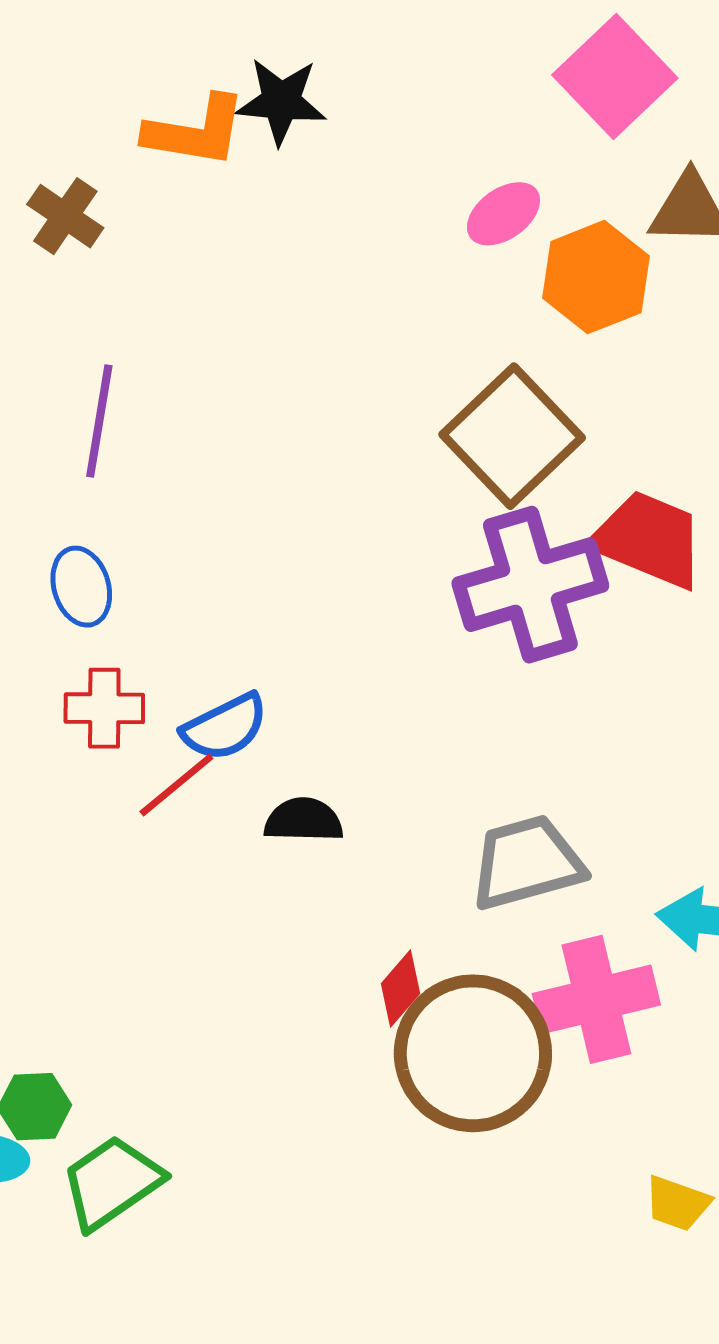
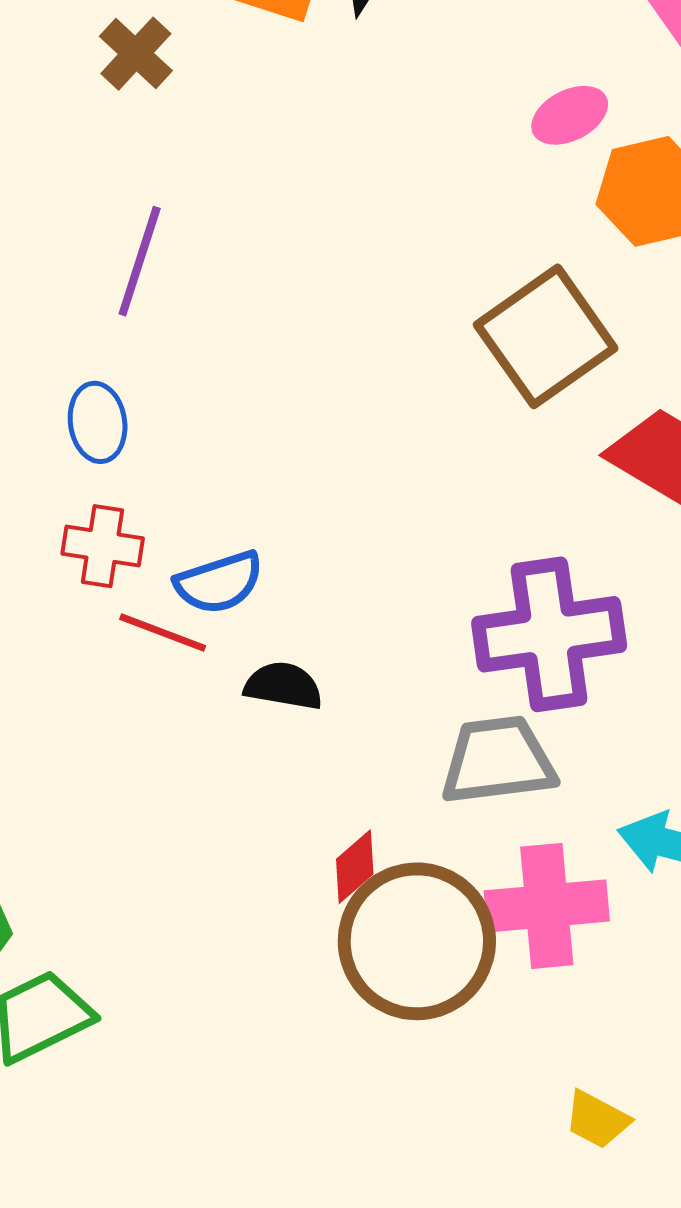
purple cross: (530, 585) -> (549, 634), moved
red line: (176, 785) -> (163, 633), turned 52

